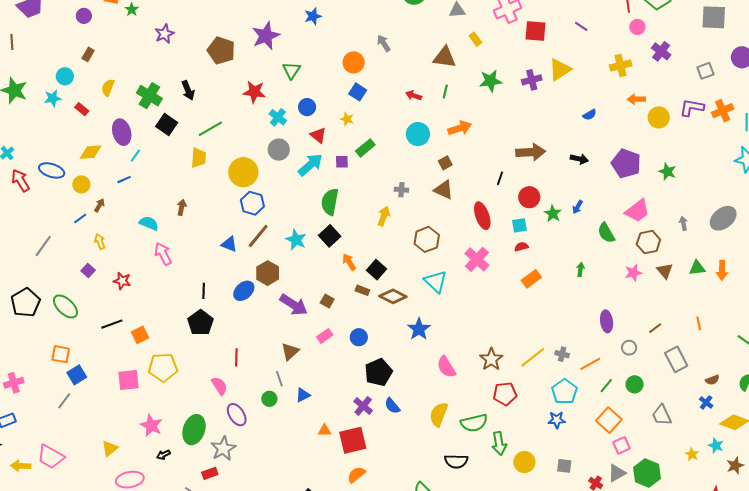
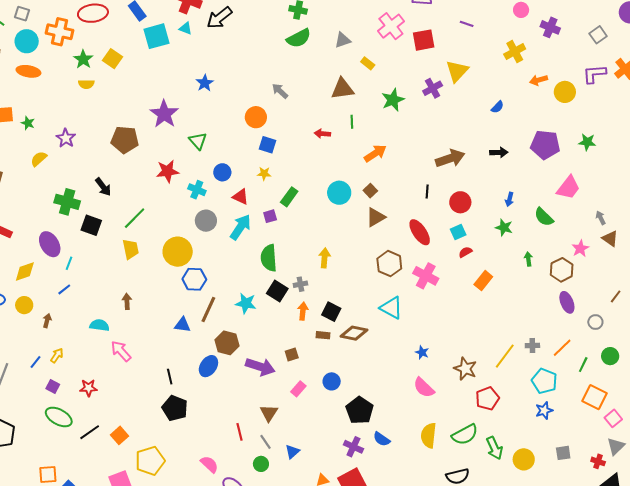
yellow semicircle: (108, 88) -> (39, 159), moved, turned 42
cyan circle: (418, 134) -> (339, 193), moved
gray cross: (401, 190) -> (300, 284), moved
brown triangle: (444, 190) -> (376, 217), turned -40
green star: (553, 214) -> (504, 228), moved
blue line: (80, 218) -> (36, 362), moved
gray arrow: (683, 223) -> (601, 218), moved
brown hexagon: (427, 239) -> (389, 264), moved
yellow arrow: (100, 242) -> (57, 355), turned 70
brown hexagon: (648, 242) -> (562, 270), moved
orange arrow: (349, 262) -> (303, 311), turned 54
brown square: (327, 301) -> (292, 355), turned -32
green ellipse: (65, 306) -> (59, 417), moved
blue star: (419, 329) -> (422, 352), moved, size x0.6
red line: (236, 357) -> (240, 432), moved

